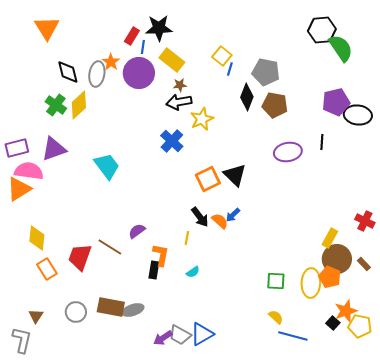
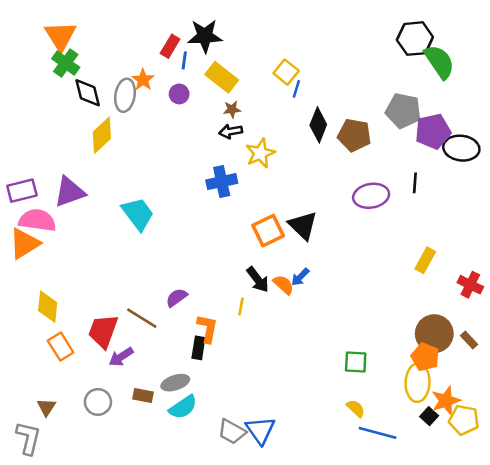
gray pentagon: (266, 72) -> (403, 111), moved
purple circle: (139, 73) -> (179, 94), size x0.5
black arrow: (179, 102) -> (231, 131), size x0.7
green cross: (56, 105) -> (66, 63), moved
blue cross: (172, 141) -> (222, 182), turned 35
yellow rectangle: (330, 238) -> (425, 260), moved
cyan semicircle: (193, 272) -> (183, 407), moved, size x1.6
yellow ellipse: (311, 283) -> (418, 383), moved
brown rectangle: (111, 307) -> (143, 396), size x0.6
gray ellipse: (133, 310) -> (175, 383), moved
blue triangle: (202, 334) -> (260, 430), turned -35
purple arrow: (163, 338) -> (121, 357), moved

